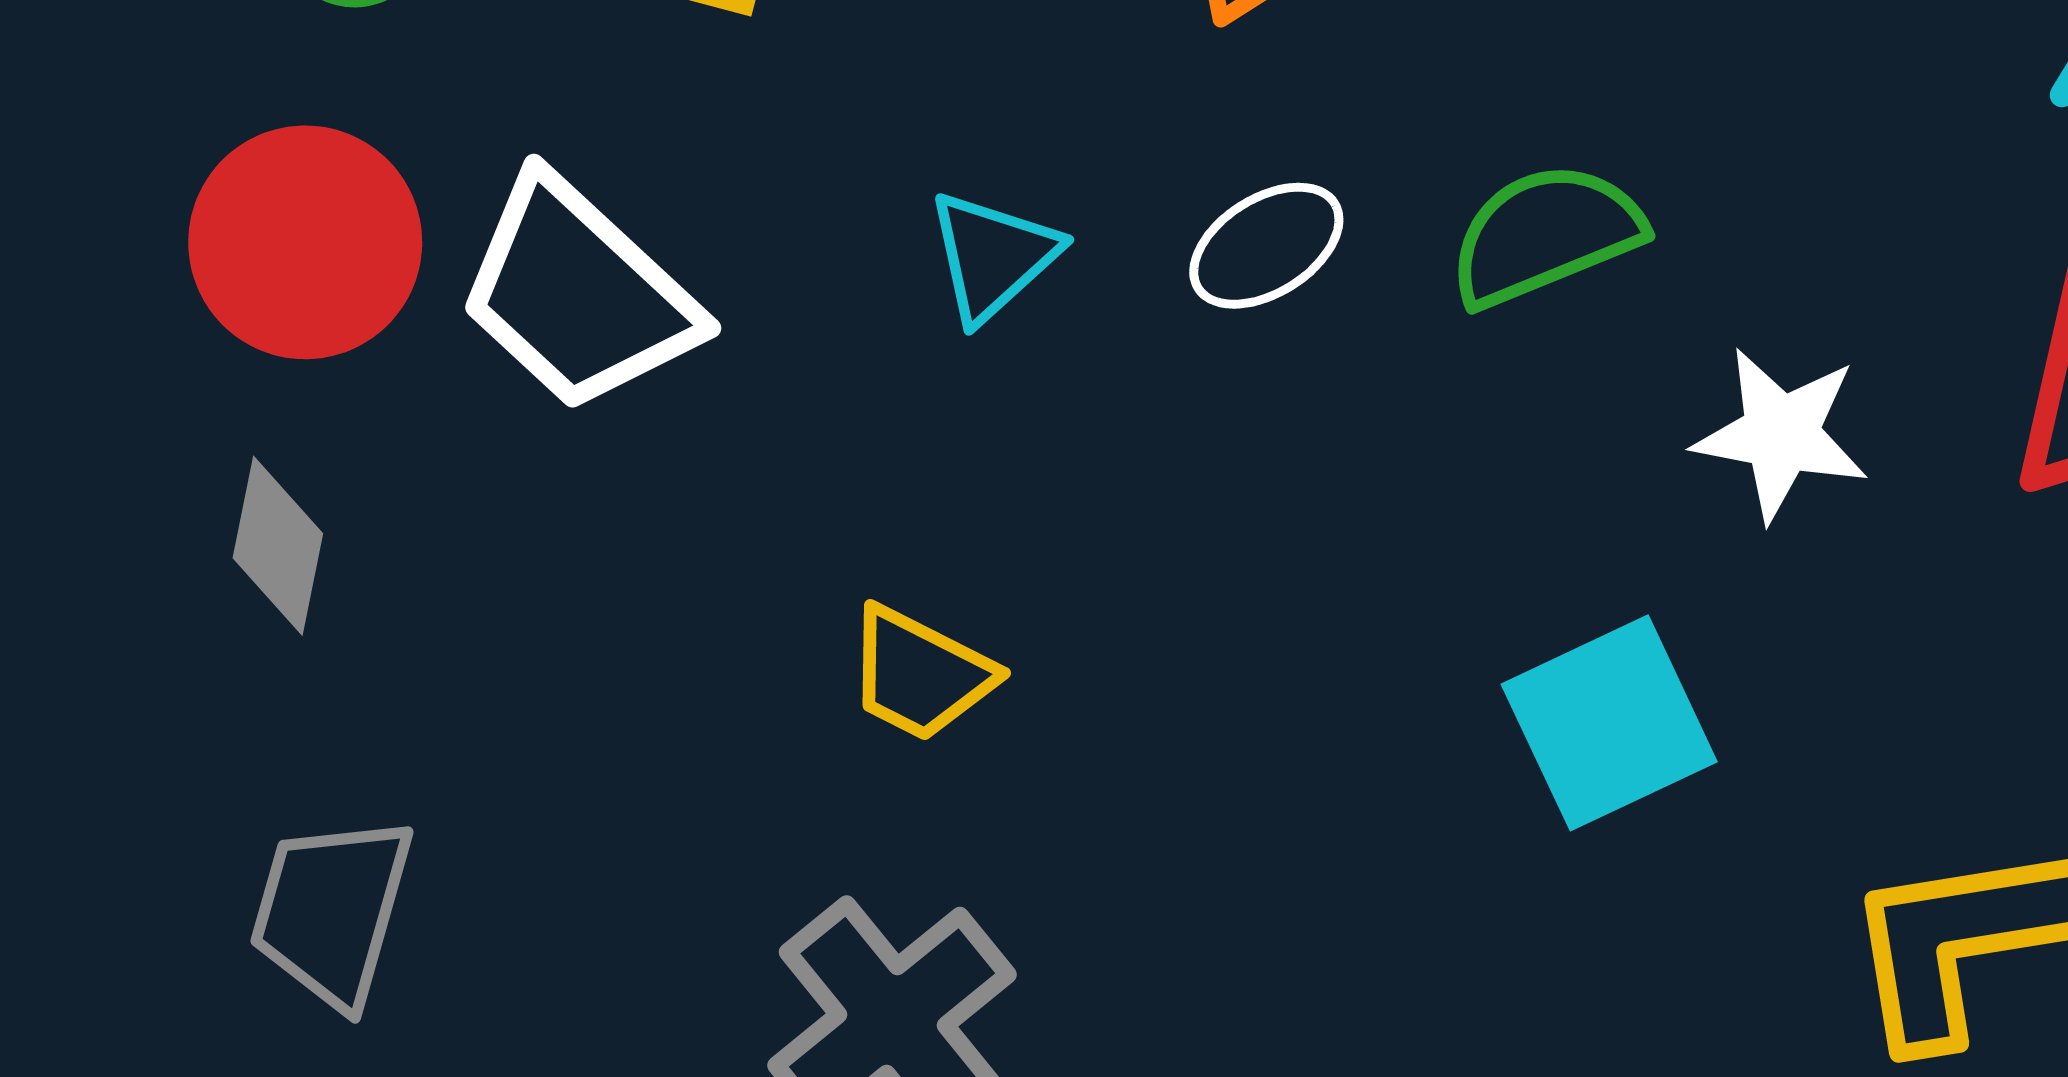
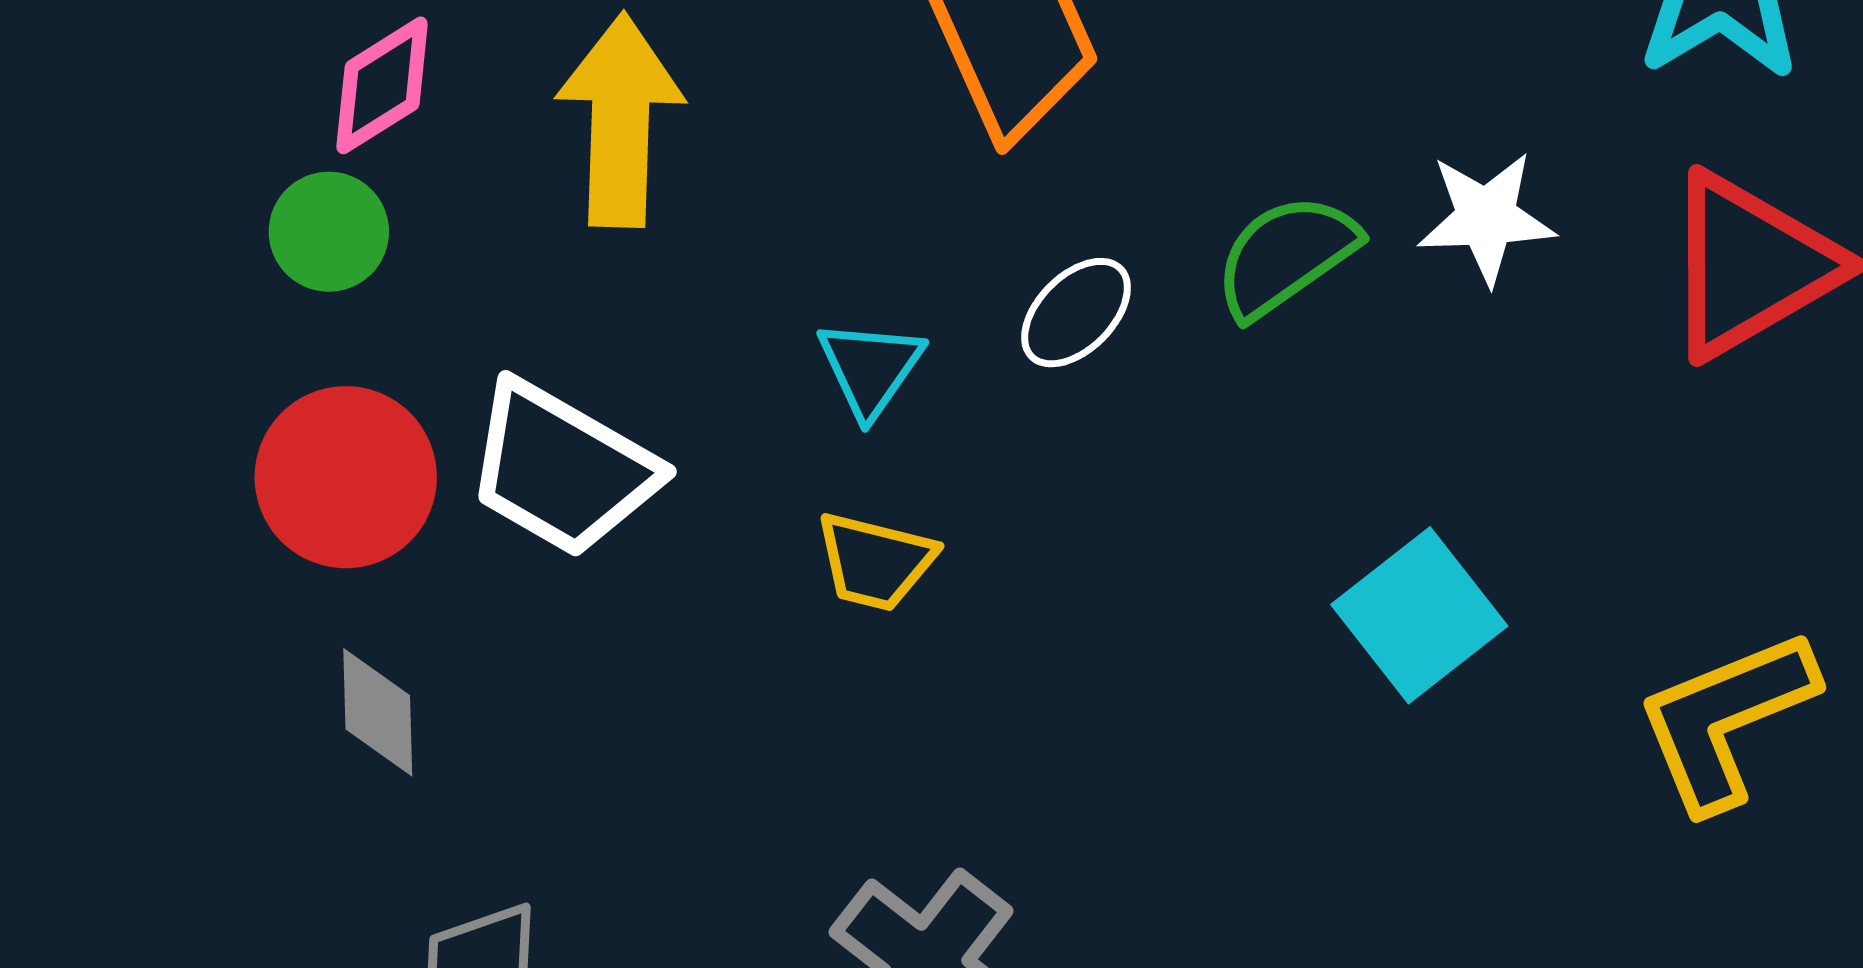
white star: (1781, 434) -> (1486, 218), moved
yellow trapezoid: (920, 674) -> (875, 561), moved

